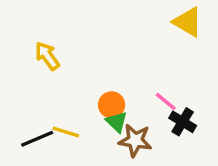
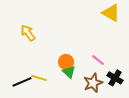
black cross: (183, 122) -> (115, 78), moved
brown star: (135, 140) -> (93, 83), moved, turned -30

